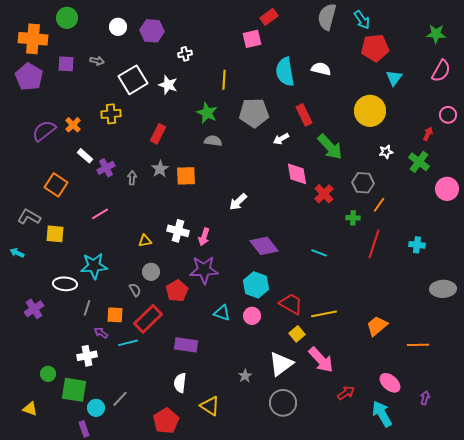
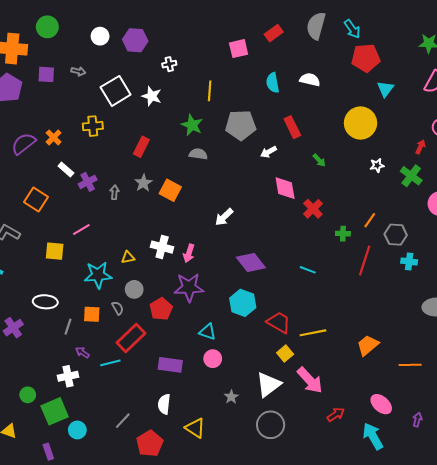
red rectangle: (269, 17) -> (274, 33), moved
cyan semicircle: (285, 72) -> (273, 83), size x0.7
green arrow: (330, 147) -> (319, 160), size x0.5
orange square: (186, 176) -> (170, 190), turned 30
gray hexagon: (363, 183) -> (396, 235), moved
yellow square: (55, 234) -> (55, 251), moved
cyan star: (94, 266) -> (98, 275), moved
orange square: (115, 315) -> (92, 314), moved
pink circle: (252, 316) -> (213, 359), moved
green square: (74, 390) -> (55, 411), turned -32
gray line: (120, 399) -> (123, 421), moved
purple rectangle: (84, 429) -> (48, 452), moved

